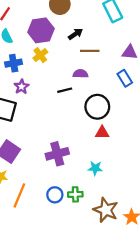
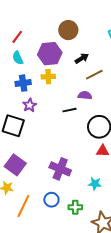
brown line: (90, 51) -> (94, 75), turned -30
yellow cross: (40, 55) -> (48, 77), turned 32
purple cross: (57, 154) -> (60, 169), turned 35
blue circle: (55, 195) -> (51, 200), moved

